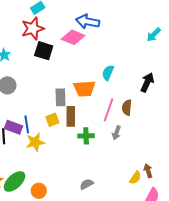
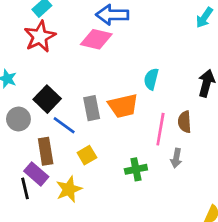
black square: (44, 51) -> (47, 99), moved, turned 36
gray rectangle: (60, 97) -> (92, 108), moved
brown rectangle: (71, 116) -> (46, 151), moved
blue line: (27, 124) -> (64, 125), moved, turned -36
purple rectangle: (14, 127) -> (36, 174), turned 30

